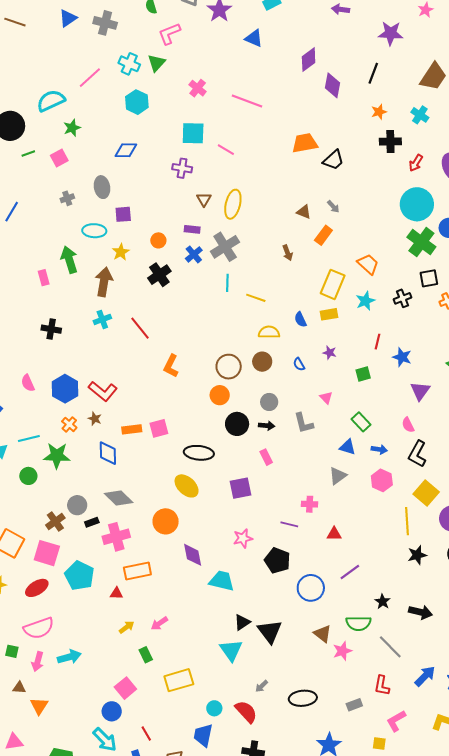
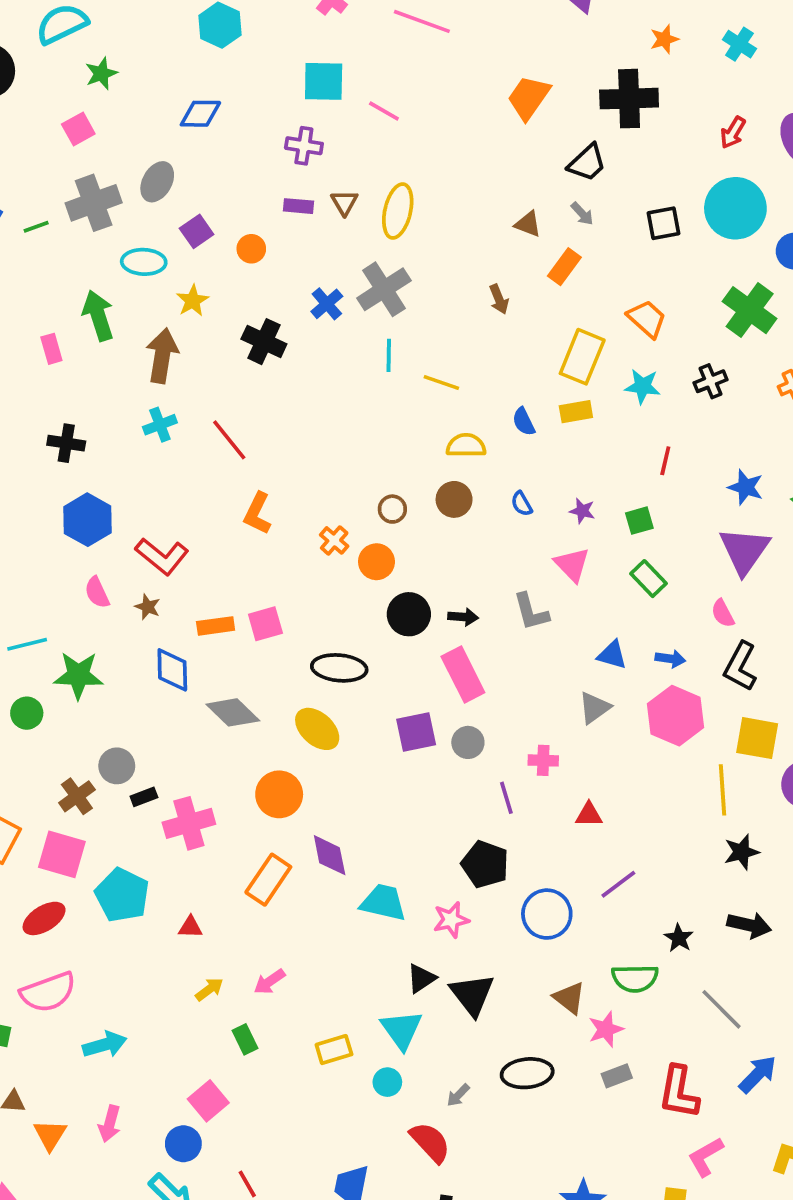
black cross: (390, 141) -> (629, 99), moved, size x1.4
orange trapezoid: (305, 143) -> (529, 98), turned -44
green line: (28, 154) -> (36, 227), moved
black trapezoid: (334, 160) -> (587, 163), moved
gray ellipse: (102, 187) -> (157, 182), turned 40
gray cross: (67, 198) -> (94, 203), size x2.0
purple square: (123, 214) -> (197, 231), turned -30
purple rectangle: (192, 229) -> (298, 206), moved
orange circle: (158, 240) -> (251, 249), moved
green cross: (421, 242) -> (750, 310), moved
black cross: (159, 275) -> (264, 342), turned -30
black square: (429, 278) -> (663, 223), moved
cyan star: (365, 301) -> (643, 386), turned 30
purple star: (330, 353) -> (582, 511), moved
blue star: (402, 357) -> (746, 487), moved
orange L-shape: (171, 366) -> (257, 513), moved
brown circle: (229, 367) -> (392, 509), size x0.6
pink semicircle: (28, 383) -> (97, 592), moved
blue hexagon: (65, 389) -> (87, 520), moved
purple triangle: (420, 391) -> (744, 551), size x1.4
pink triangle: (326, 398) -> (572, 565), size x1.5
gray circle: (269, 402) -> (468, 742), moved
green rectangle: (361, 422) -> (649, 579), moved
orange cross: (69, 424) -> (334, 540), moved
pink rectangle: (266, 457) -> (463, 675), size x1.8
pink hexagon: (382, 480) -> (676, 716), size x1.4
yellow square: (426, 493) -> (757, 738), turned -30
gray diamond: (119, 498) -> (233, 712), moved
purple line: (289, 524) -> (506, 798), turned 60
pink star: (243, 538) -> (451, 920), moved
orange rectangle: (137, 571) -> (268, 880), moved, turned -44
black arrow: (420, 612) -> (749, 925), moved
gray line: (390, 647) -> (722, 1009), moved
pink arrow: (38, 662) -> (110, 1124), moved
yellow rectangle: (179, 680) -> (334, 1050), moved, size x0.7
red L-shape: (382, 686) -> (679, 1092), size x1.4
black ellipse: (303, 698) -> (527, 1073), moved
gray rectangle: (354, 705) -> (617, 1076), moved
cyan circle: (214, 708) -> (387, 1082), moved

